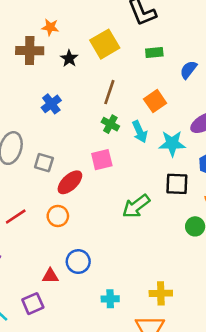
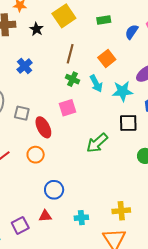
red ellipse: (70, 182) -> (43, 127), turned -70
red triangle: (50, 276) -> (45, 216), moved

